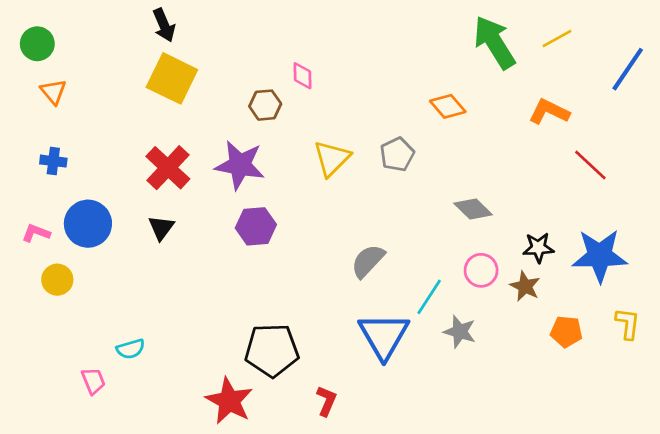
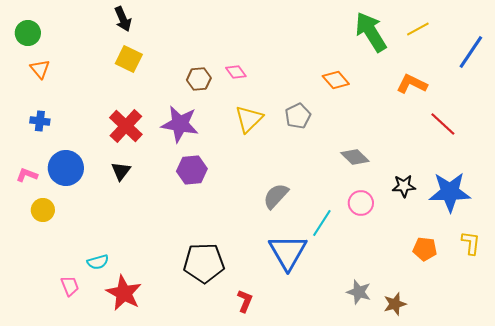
pink diamond: (302, 76) -> (236, 72), moved, turned -35
yellow square: (172, 78) -> (129, 59), size x0.7
brown star: (525, 286) -> (395, 304), moved, turned 30
gray star: (460, 332) -> (359, 292), moved
red star: (229, 401) -> (124, 293), moved

